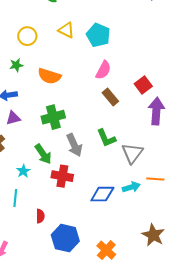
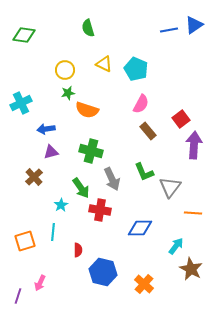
green star: (16, 65) -> (68, 93), moved
green cross: (53, 117) -> (91, 151), turned 30
cyan arrow: (131, 187) -> (176, 246), moved, turned -36

